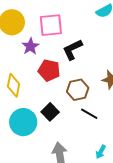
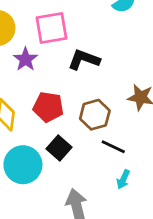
black L-shape: (72, 50) -> (84, 60), turned 50
red pentagon: (49, 70) -> (48, 107), moved
cyan arrow: (101, 152) -> (123, 179), moved

